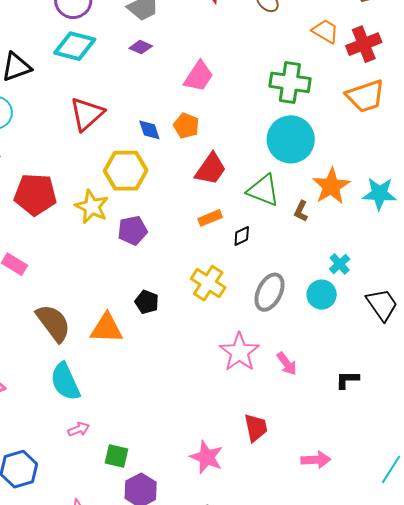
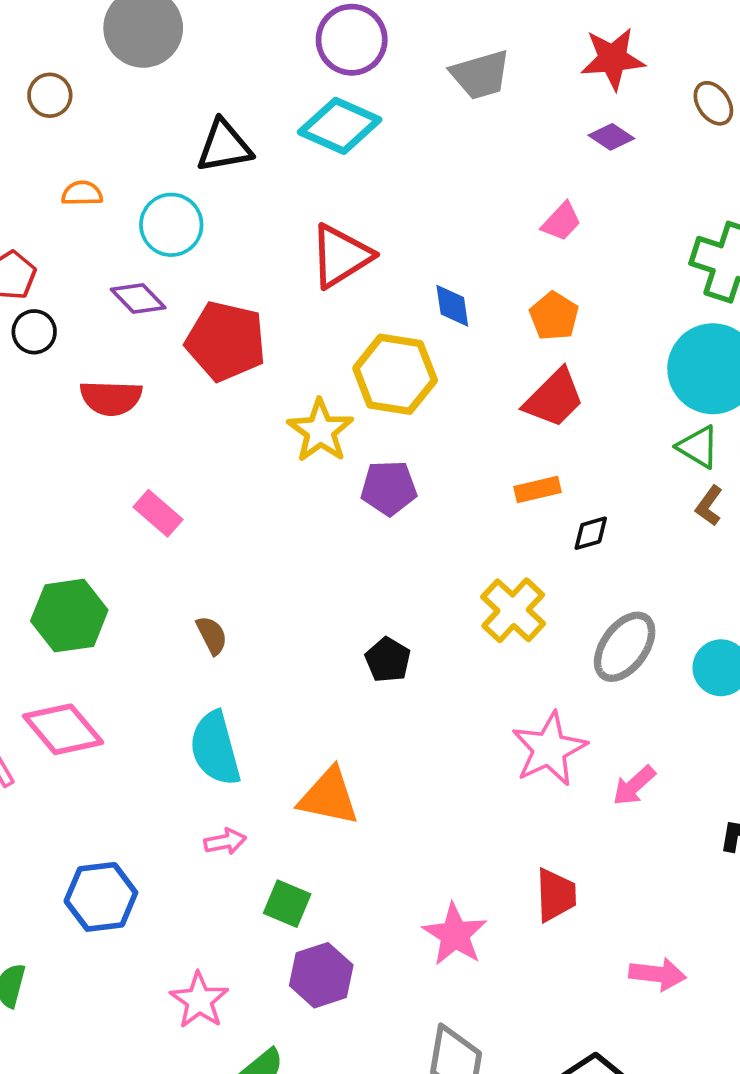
purple diamond: (141, 47) -> (611, 137), moved
pink trapezoid: (199, 76) -> (561, 222), size x0.7
orange pentagon: (186, 126) -> (554, 316), moved
green triangle: (263, 190) -> (698, 447), moved, size x0.7
red pentagon: (35, 194) -> (226, 341), moved
black pentagon: (147, 302) -> (388, 660), moved
brown semicircle: (53, 323) -> (212, 635), size x0.5
orange triangle: (107, 328) -> (329, 797), moved
pink arrow: (287, 364) -> (634, 786), turned 75

